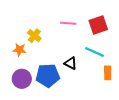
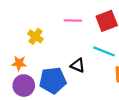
orange star: (19, 50) -> (19, 63), moved

